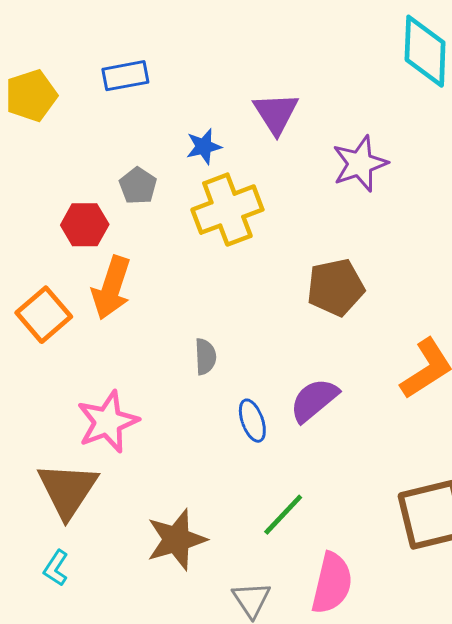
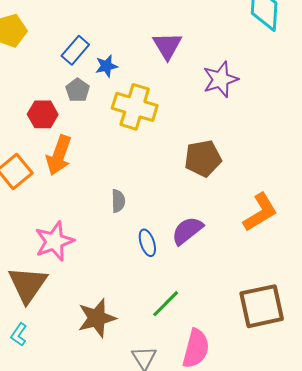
blue rectangle: (125, 76) -> (75, 50), moved, turned -40
blue star: (204, 146) -> (106, 66), moved
yellow cross: (227, 210) -> (135, 107), turned 36

